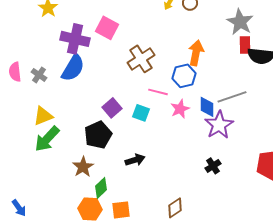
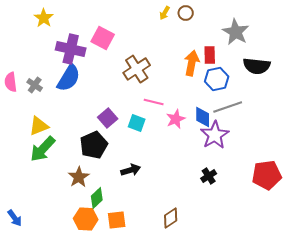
red rectangle: (245, 45) -> (210, 55), moved
blue hexagon: (184, 76) -> (217, 79), moved

